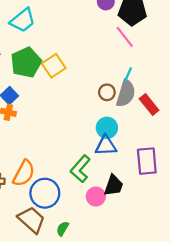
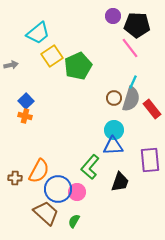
green pentagon: (26, 62) -> (78, 66), moved
yellow square: (54, 66) -> (52, 56), moved
pink circle: (96, 197) -> (77, 192), moved

